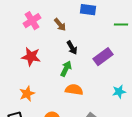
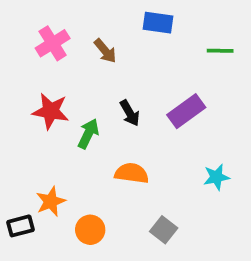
black arrow: (72, 48) -> (130, 113), moved
green arrow: (66, 69) -> (88, 134), moved
orange star: (27, 94) -> (51, 201), moved

